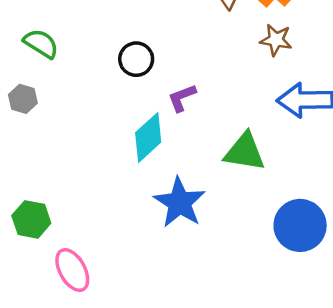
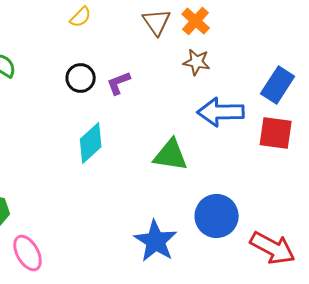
purple L-shape: (182, 98) -> (119, 83), moved
blue star: (180, 203) -> (156, 241), moved

